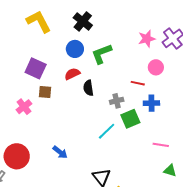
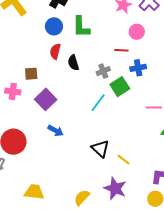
green L-shape: (102, 54) -> (81, 27), turned -60
purple square: (36, 68) -> (46, 99), moved, turned 30
red semicircle: (72, 74) -> (55, 51), turned -42
pink cross: (24, 107) -> (13, 91), turned -35

